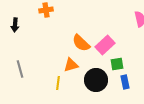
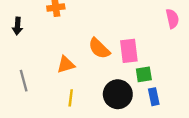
pink rectangle: (105, 45) -> (129, 51), turned -54
orange triangle: (71, 65) -> (66, 65), moved

